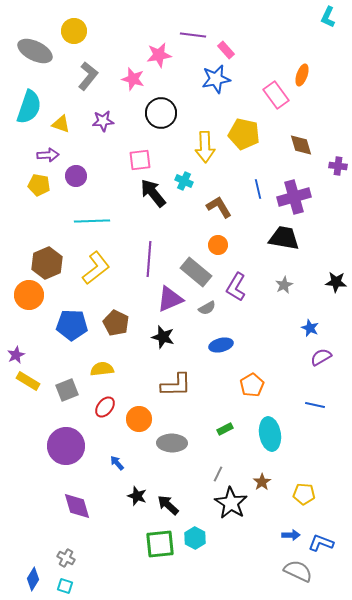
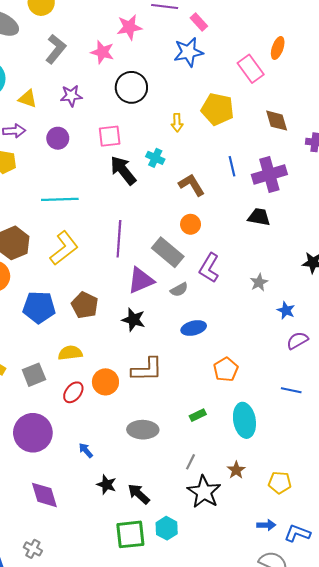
yellow arrow: (205, 147) -> (177, 123), size x0.6
purple circle: (76, 176) -> (58, 138), moved
black trapezoid: (284, 238) -> (259, 217), size x0.7
gray star: (284, 285) -> (259, 282), moved
orange circle: (139, 419) -> (105, 382), moved

